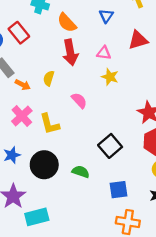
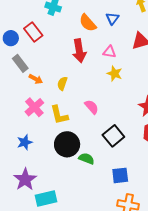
orange semicircle: (67, 23) -> (88, 23), moved
yellow semicircle: (49, 78) -> (62, 84), moved
pink semicircle: (79, 100) -> (92, 107), moved
black circle: (44, 165) -> (67, 144), moved

